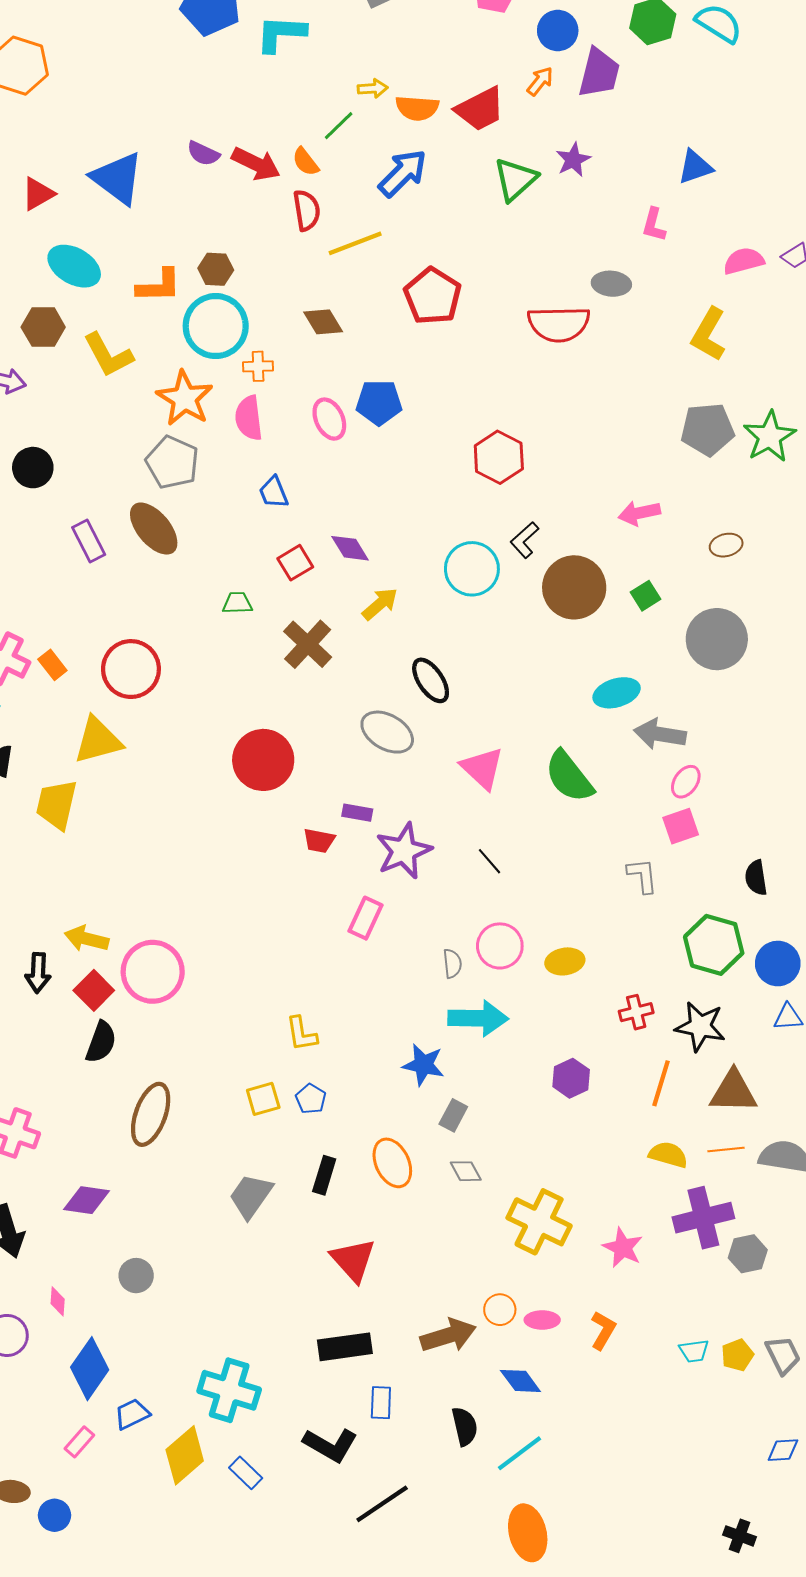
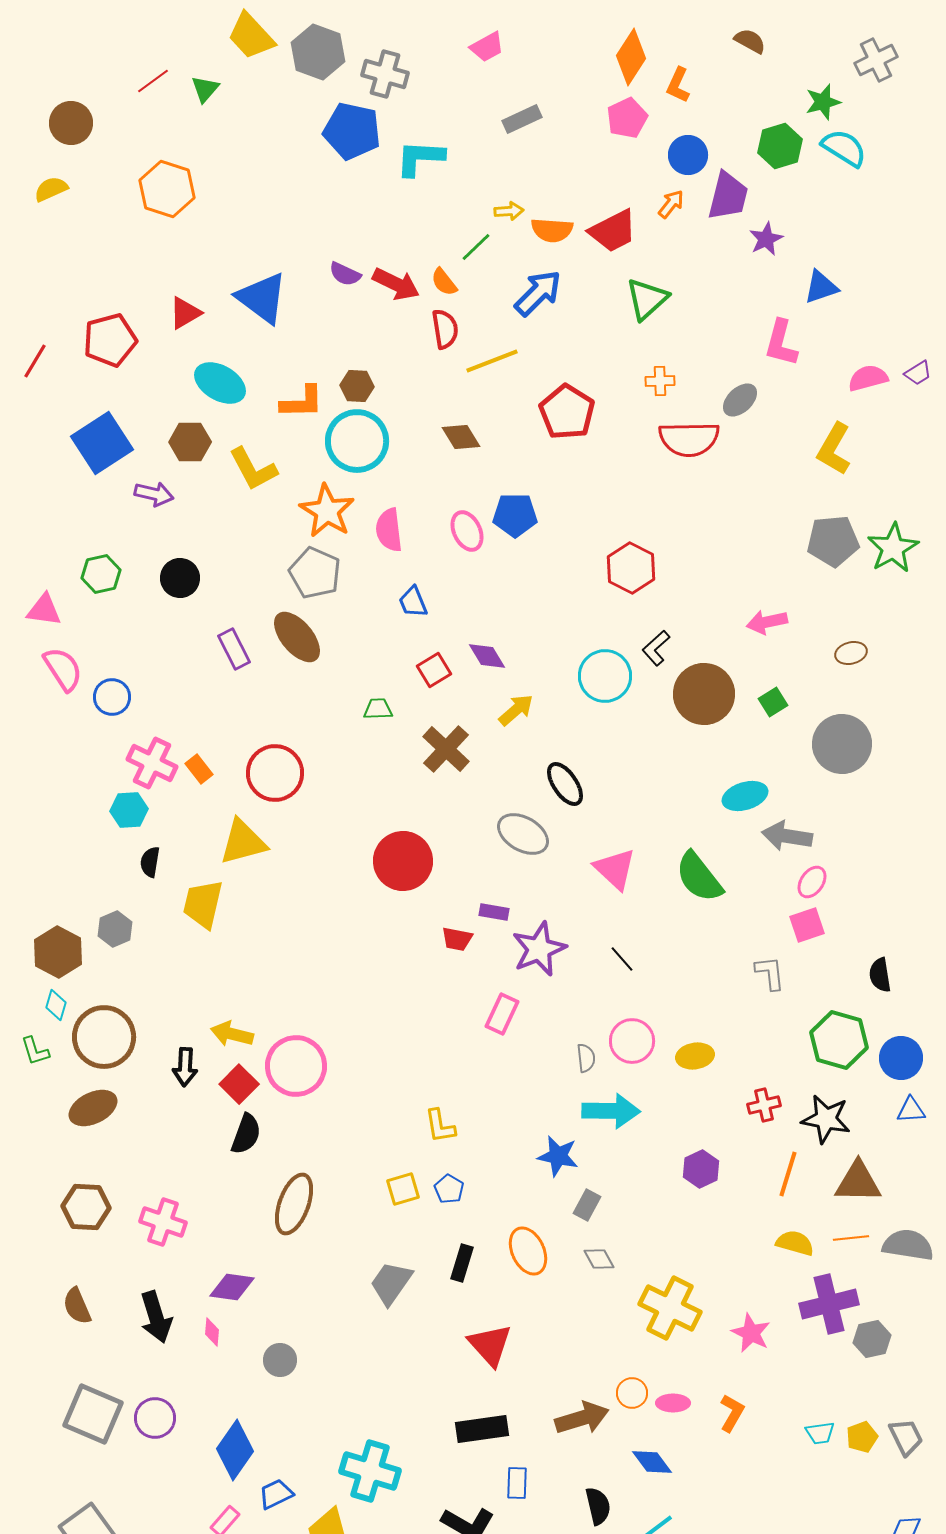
purple star: (573, 160) -> (766, 239), moved
pink L-shape: (654, 225) -> (781, 343), size x1.4
gray ellipse: (611, 284) -> (740, 400), turned -48
orange cross: (258, 366) -> (660, 381), moved
pink diamond: (58, 1301) -> (212, 1332), moved

